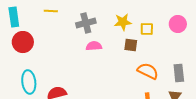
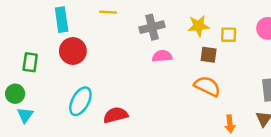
orange semicircle: (148, 71) -> (207, 86), moved
cyan ellipse: (29, 82) -> (80, 101), turned 35

